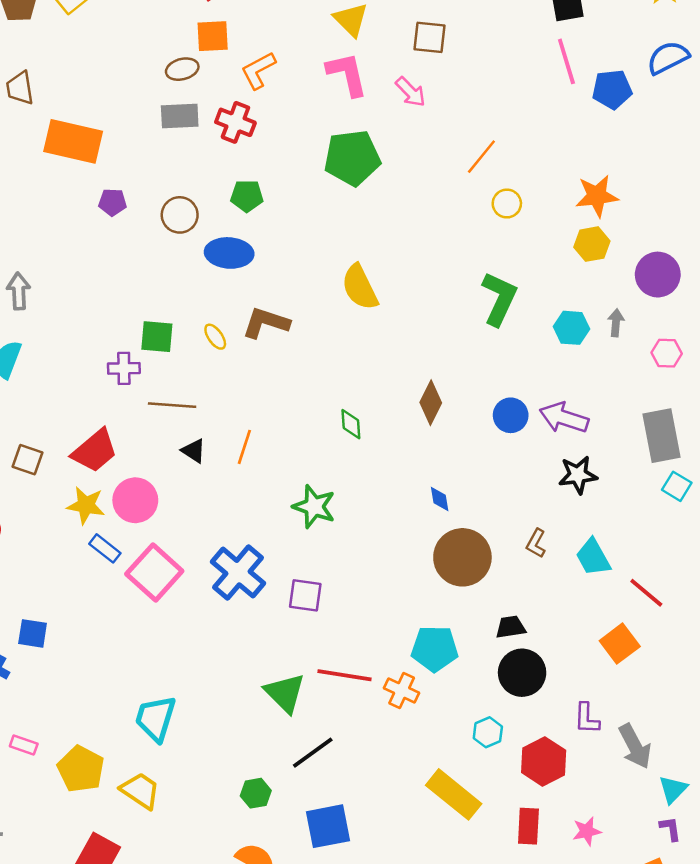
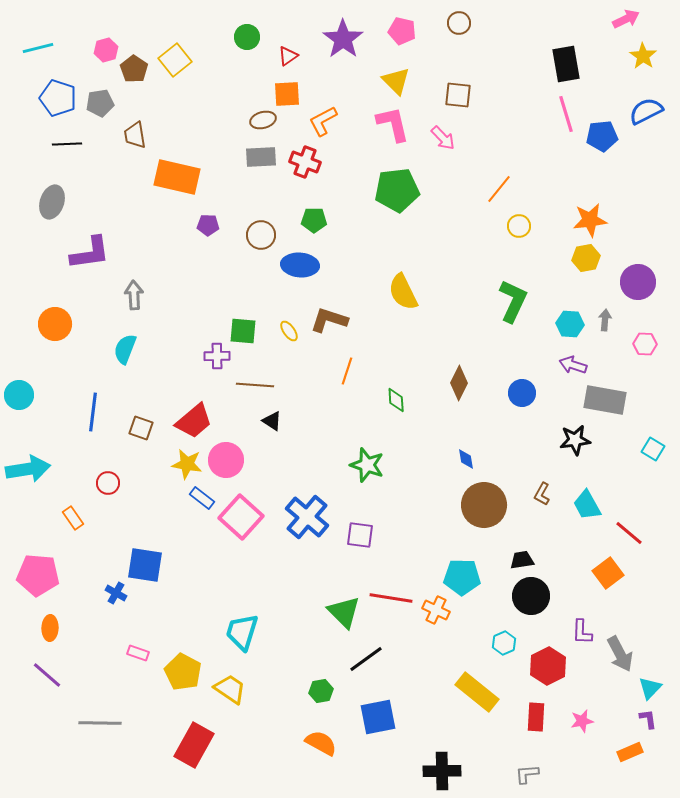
purple arrow: (564, 418) -> (573, 365), moved, size x0.7
gray rectangle: (662, 436) -> (605, 400), moved, turned -69
orange line: (244, 447) -> (347, 371), moved
blue square: (33, 633) -> (145, 565), size x1.5

